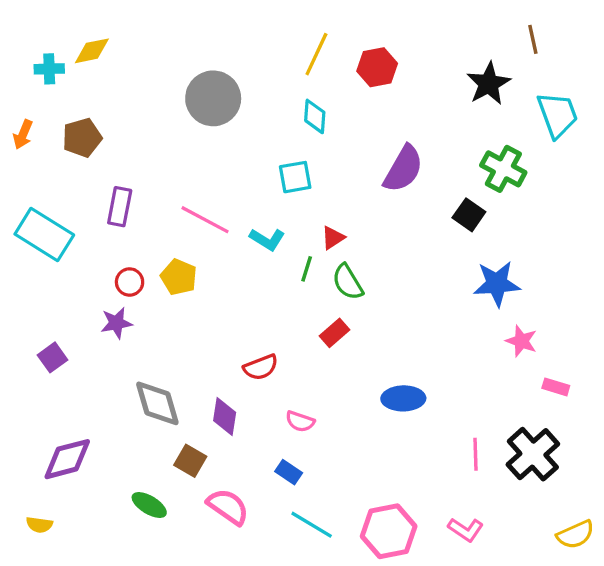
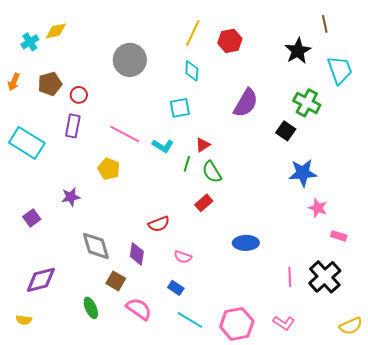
cyan cross: (49, 69) -> (30, 42), turned -30
red circle: (130, 282) -> (79, 95), moved
green ellipse: (149, 505) -> (91, 308), turned 35

